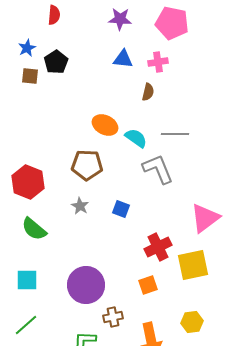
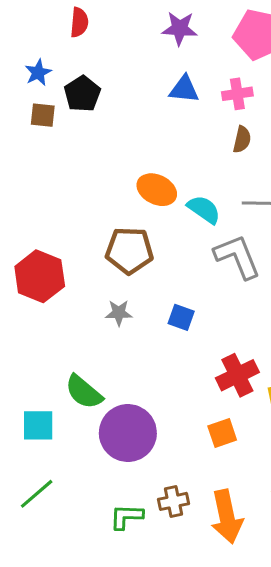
brown semicircle: (148, 92) -> (242, 139), moved
gray star: (80, 206) -> (119, 313), turned -30
green semicircle: (34, 229) -> (84, 392), moved
brown cross: (113, 317) -> (173, 501), moved

